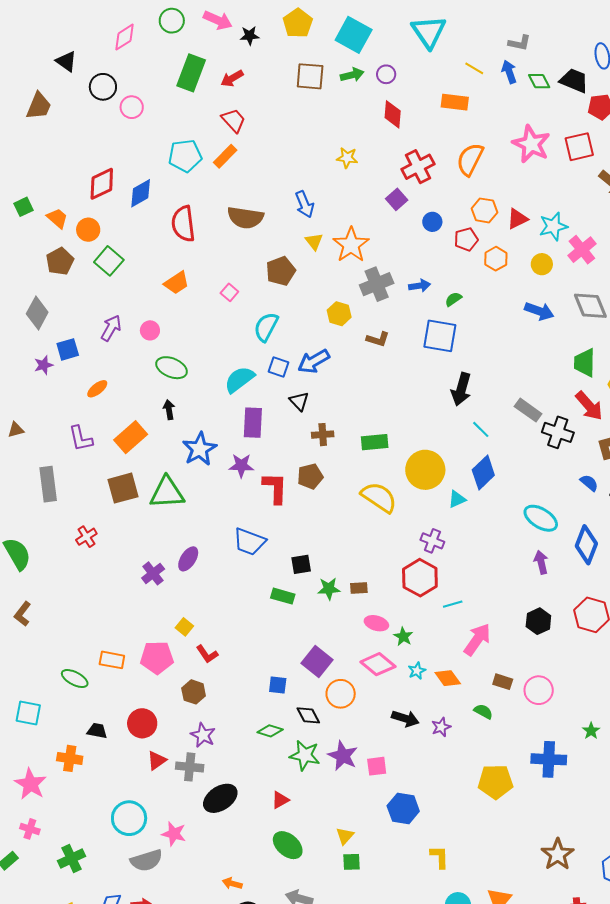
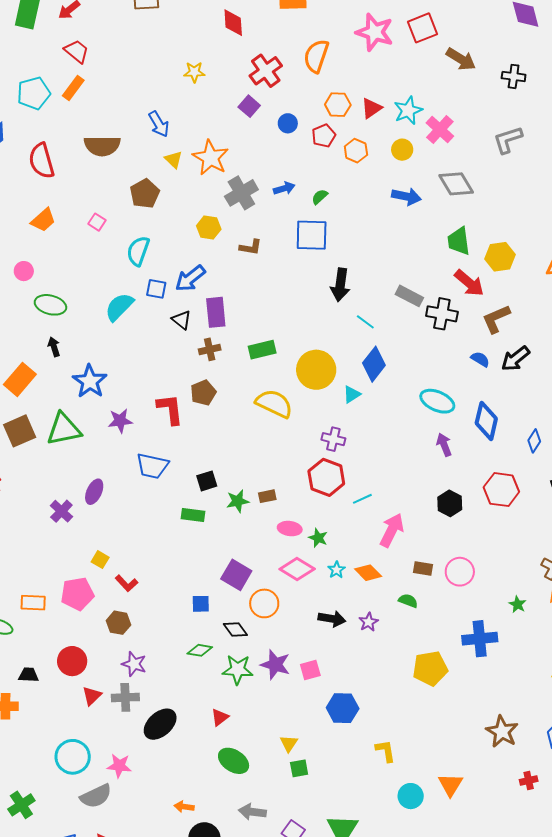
purple rectangle: (253, 423) -> (216, 312), moved
purple star: (241, 466) -> (120, 421), moved

